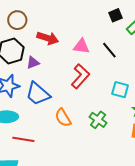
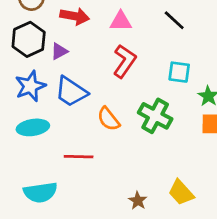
black line: (109, 50) -> (174, 20), moved
green cross: (98, 120) -> (155, 116), size x1.4
red line: (23, 139) -> (79, 157), moved

